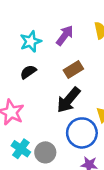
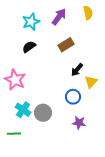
black arrow: (68, 100) -> (77, 70), moved, size x0.6
blue circle: (82, 133) -> (73, 97), size x0.6

